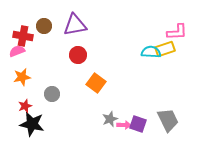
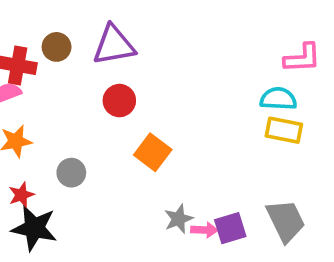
yellow rectangle: (165, 49) -> (284, 130), moved, turned 30
cyan semicircle: (151, 52) -> (278, 99), moved
purple square: (138, 124) -> (230, 228), turned -36

